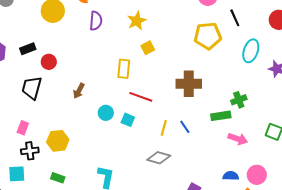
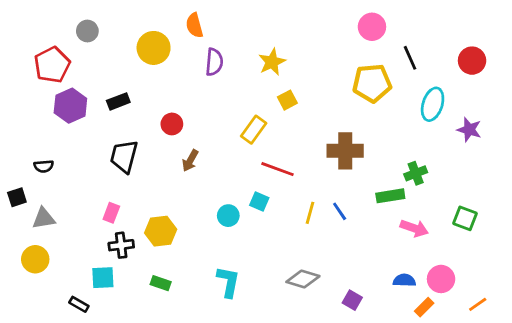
red circle: (49, 62) -> (172, 124), moved
yellow rectangle: (124, 69) -> (254, 130), turned 30
cyan circle: (106, 113) -> (228, 216), moved
gray diamond: (159, 158) -> (303, 279), moved

